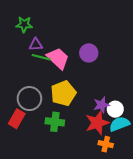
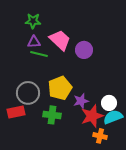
green star: (24, 24) -> (33, 21), moved
pink trapezoid: (58, 58) -> (60, 40), moved
purple star: (101, 105) -> (81, 101), moved
red rectangle: (17, 119) -> (16, 112), turned 48

